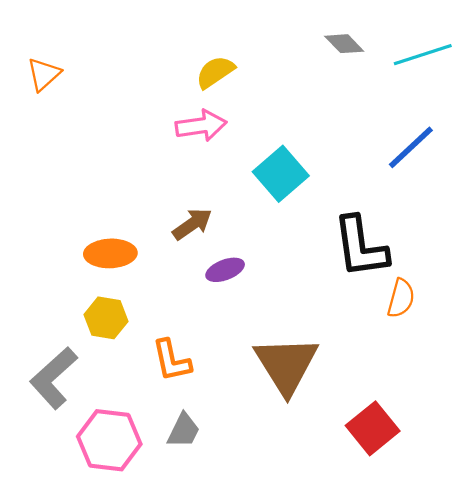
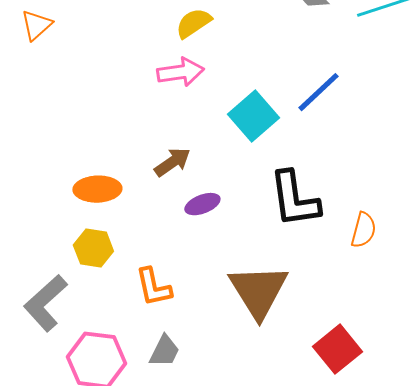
blue line: (411, 147) -> (318, 92), moved
black L-shape: (361, 247) -> (294, 199), moved

